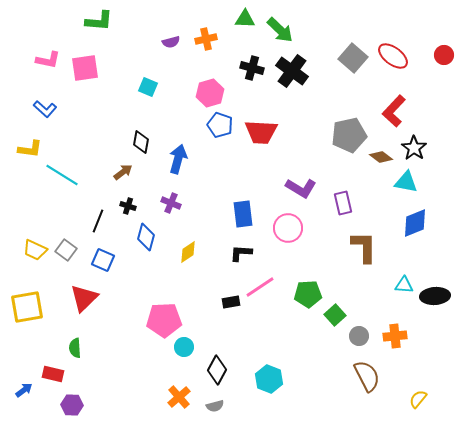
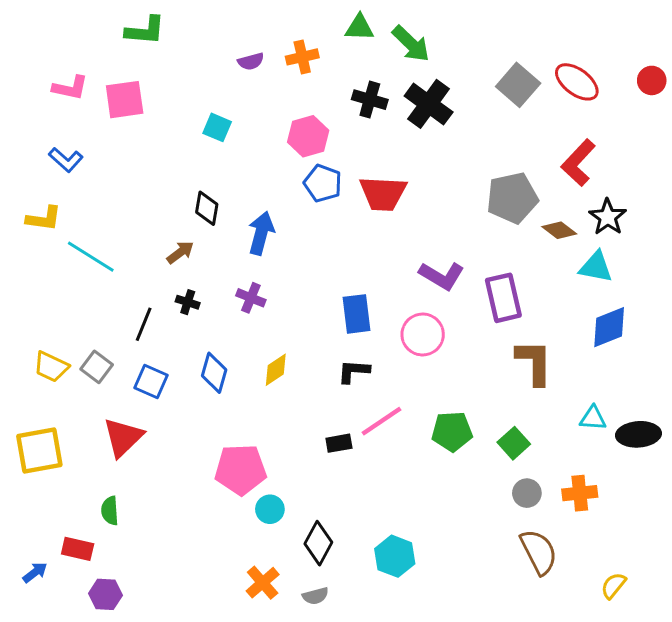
purple rectangle: (343, 203) -> (503, 298), size x1.4
blue diamond: (146, 237) -> (214, 373), moved
green square: (335, 315) -> (514, 443), moved

